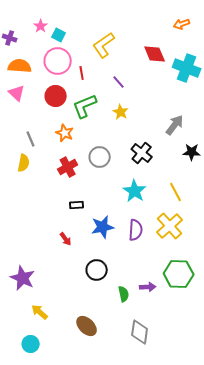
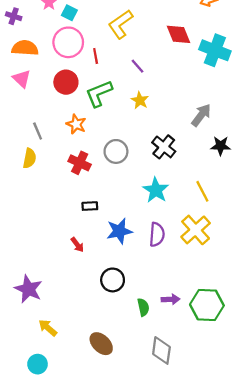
red cross: (68, 167) -> (80, 163), turned -36
green hexagon: (179, 274) -> (207, 305), moved

